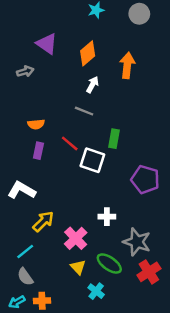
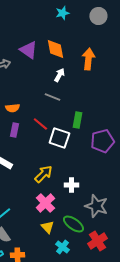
purple triangle: (47, 44) -> (28, 50), moved
orange diamond: (88, 53) -> (55, 49), turned -60
purple pentagon: (145, 179) -> (102, 141), moved, turned -30
yellow arrow: (43, 221) -> (43, 174), moved
red cross: (149, 272) -> (97, 241), moved

